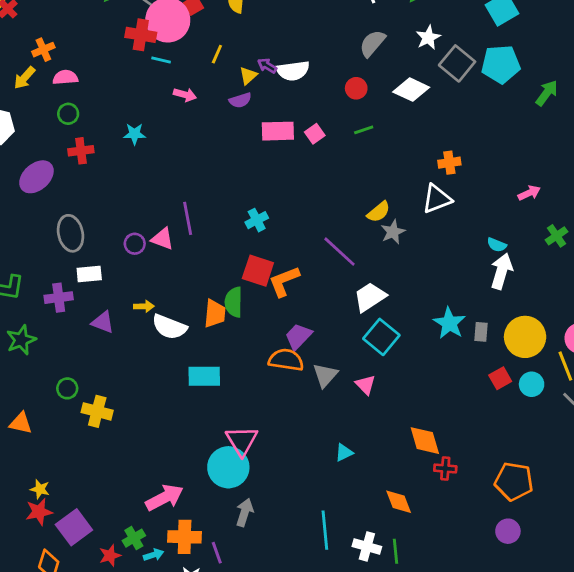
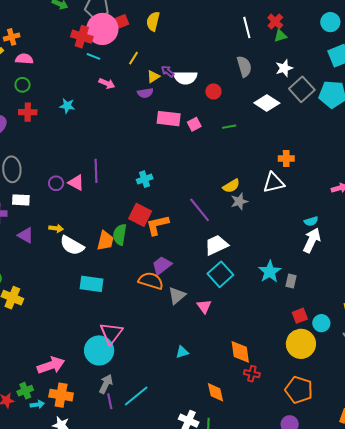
gray semicircle: (372, 43) -> (244, 66), turned 115
red circle: (356, 88) -> (213, 91), moved
cyan semicircle: (497, 245) -> (311, 221), turned -48
yellow circle: (525, 337) -> (301, 344), moved
cyan line: (325, 530) -> (136, 396), moved, turned 48
purple line: (217, 553) -> (110, 401), moved

